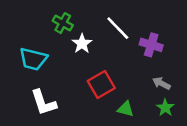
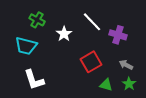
green cross: (63, 23) -> (37, 20), moved
red square: (101, 85) -> (91, 62), moved
green triangle: (126, 109) -> (106, 85), moved

